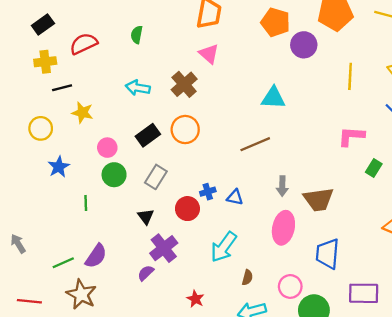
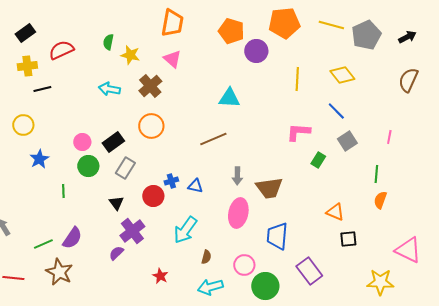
yellow star: (82, 113) -> (130, 55), moved
black rectangle: (148, 135) -> (113, 142), moved
purple rectangle: (364, 293) -> (309, 271), turned 52

